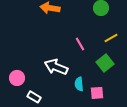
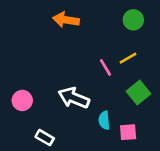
yellow line: (111, 38) -> (128, 58), moved
pink circle: (17, 78) -> (22, 100), moved

